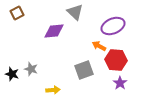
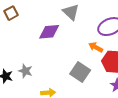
gray square: (84, 70) -> (80, 72), turned -36

